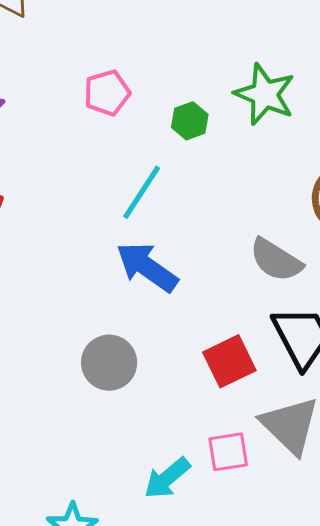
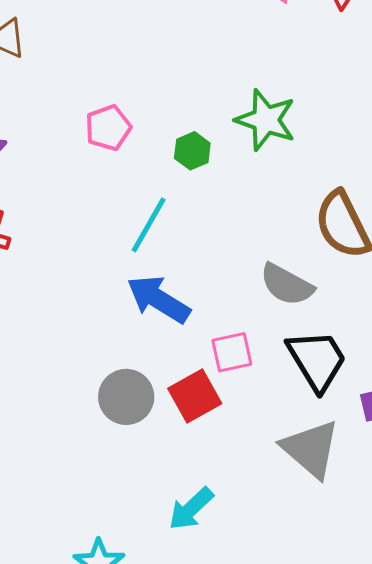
red square: (229, 361) -> (195, 396), moved
pink square: (228, 452) -> (232, 352), moved

